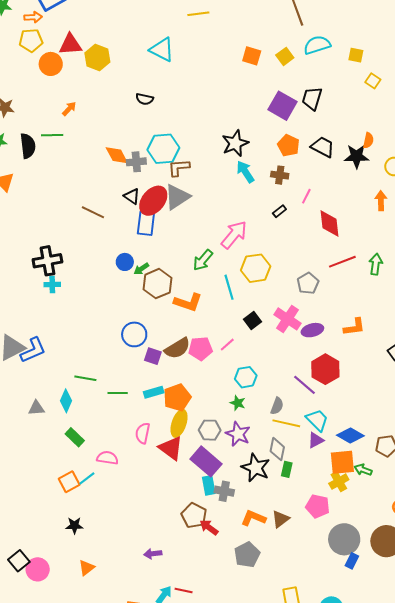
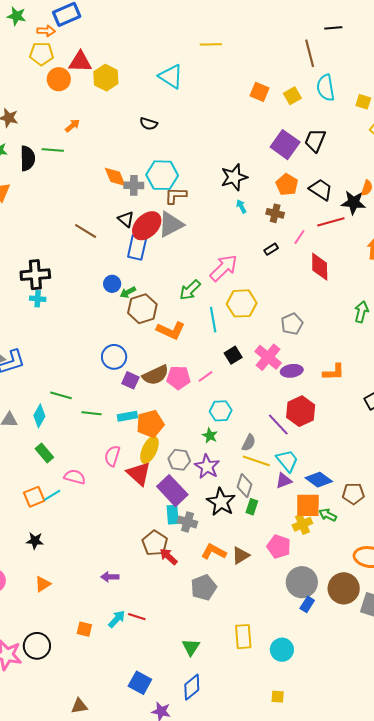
cyan semicircle: (317, 45) -> (326, 88), turned -88
cyan arrow: (245, 172) -> (241, 206), size x0.6
red line: (342, 262) -> (331, 222), moved

